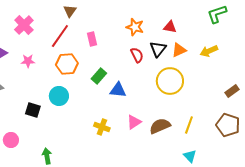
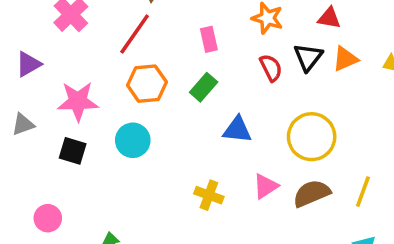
pink rectangle: (92, 39) -> (209, 39), moved
pink star: (28, 61) -> (78, 101), moved, size x1.6
green rectangle: (99, 76) -> (204, 87), moved
yellow circle: (170, 81) -> (312, 137), moved
black square: (33, 110) -> (73, 151), moved

